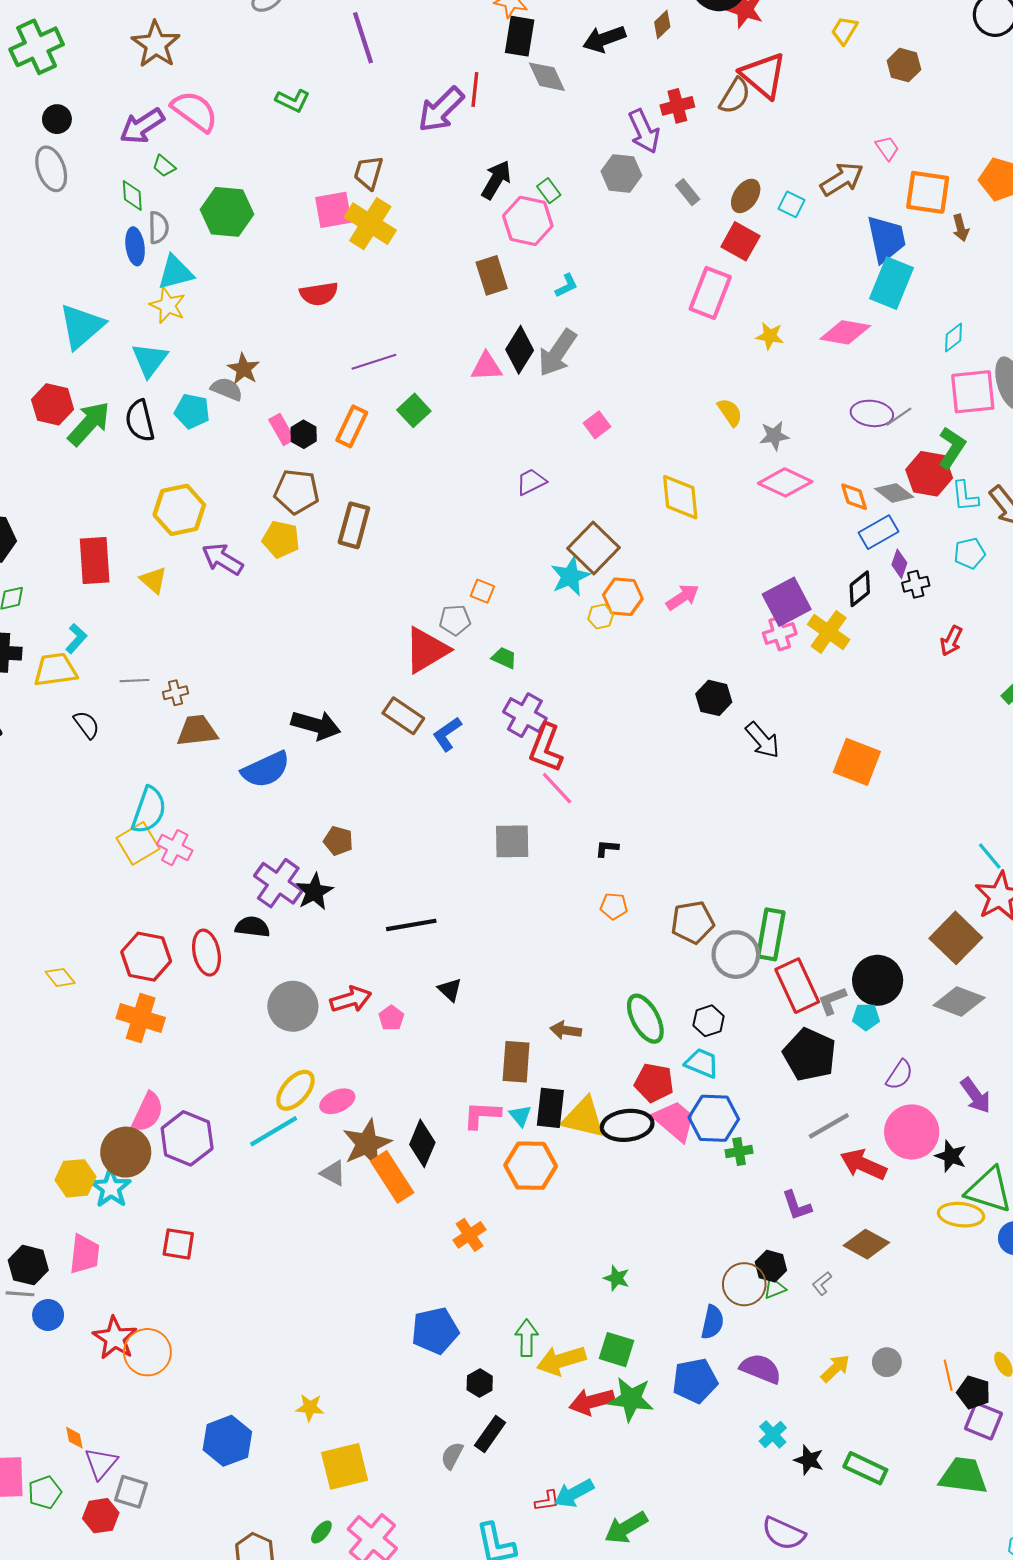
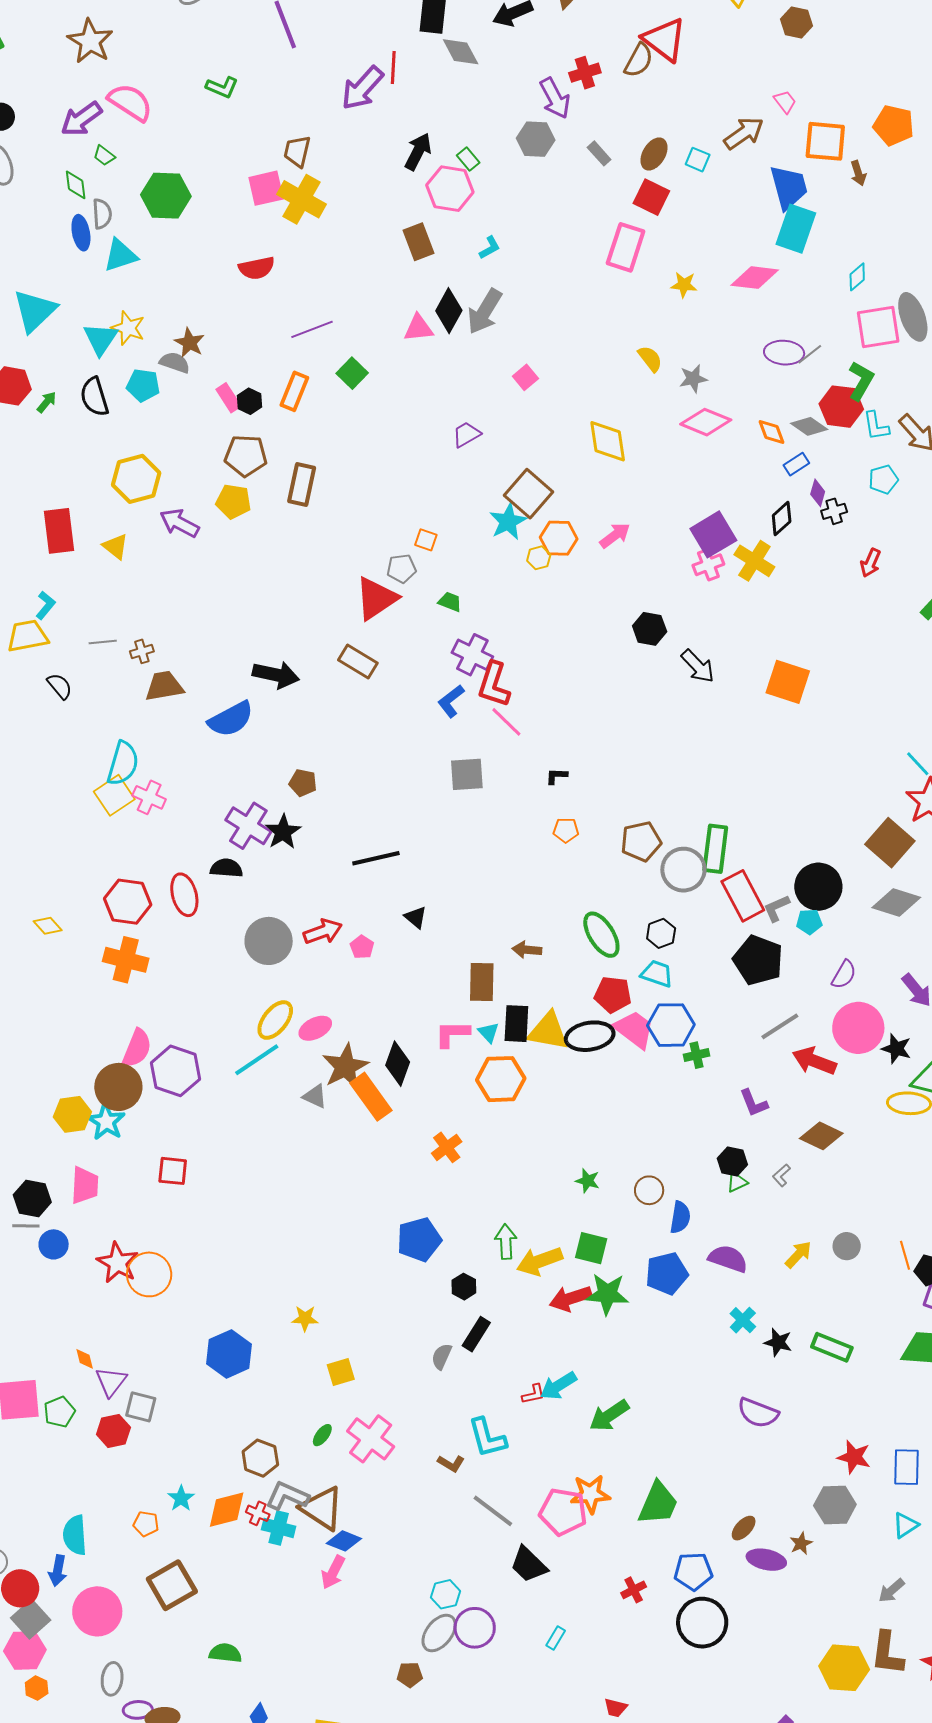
yellow star: (168, 305) -> (128, 328), moved
green arrow: (89, 424) -> (47, 402), size x0.5
blue rectangle: (879, 532) -> (796, 464), size x0.7
blue L-shape: (447, 734) -> (451, 701), moved
brown circle: (744, 1284) -> (649, 1190), moved, size x0.7
yellow square: (345, 1466) -> (341, 1372), size x0.6

